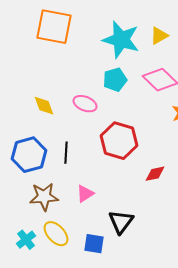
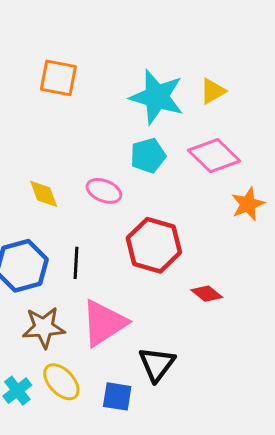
orange square: (54, 27) -> (58, 78), size x0.7
red diamond: (155, 174) -> (207, 294), turned 50
pink triangle: (85, 194) -> (104, 323), size x1.8

